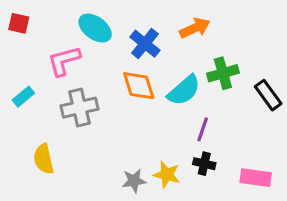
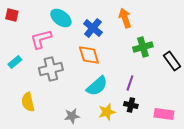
orange arrow: (195, 28) -> (125, 18), turned -84
cyan semicircle: (184, 90) -> (97, 86), moved
yellow star: (167, 175) -> (107, 112), turned -30
gray star: (134, 181) -> (72, 116), moved

